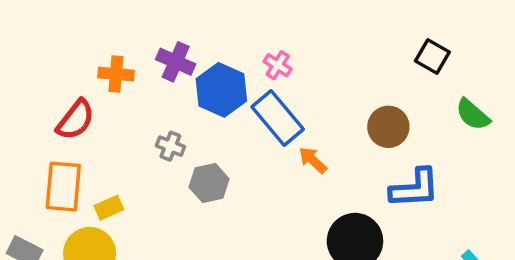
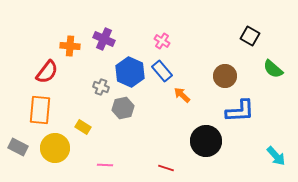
blue hexagon: (221, 90) -> (130, 72), moved
blue rectangle: (278, 118) -> (162, 71), size x0.7
yellow rectangle: (109, 208) -> (83, 127), moved, turned 56

